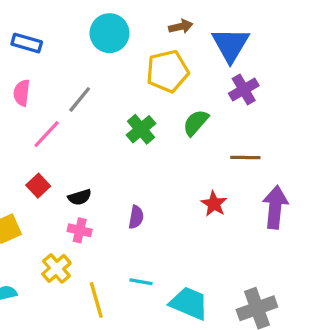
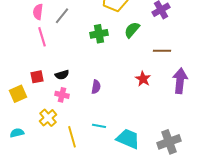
pink semicircle: (22, 93) -> (38, 12), moved
green cross: (141, 129) -> (99, 34), turned 30
pink line: (47, 134) -> (42, 37), turned -60
red square: (38, 186) -> (37, 77), moved, turned 32

